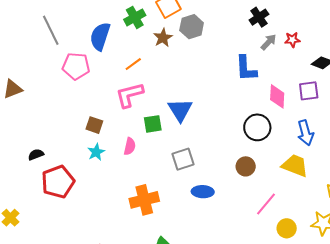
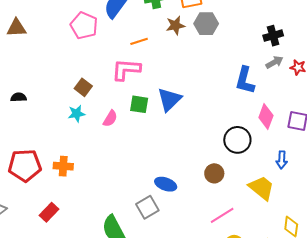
blue arrow: (305, 133) -> (282, 160), size x0.7
gray square: (183, 159) -> (147, 207), moved, turned -30
red pentagon: (58, 182) -> (25, 165), moved
orange cross: (144, 200) -> (63, 166), moved, size x0.7

